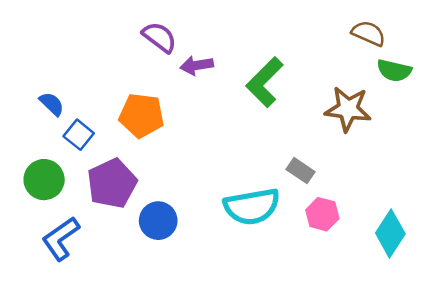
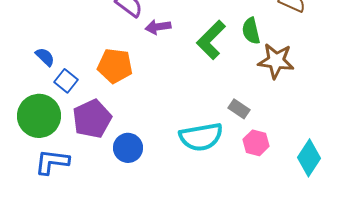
green semicircle: (394, 71) -> (251, 31), moved, turned 64
green circle: (44, 180) -> (39, 116), size x1.4
blue L-shape: (61, 239) -> (52, 162), turned 42

